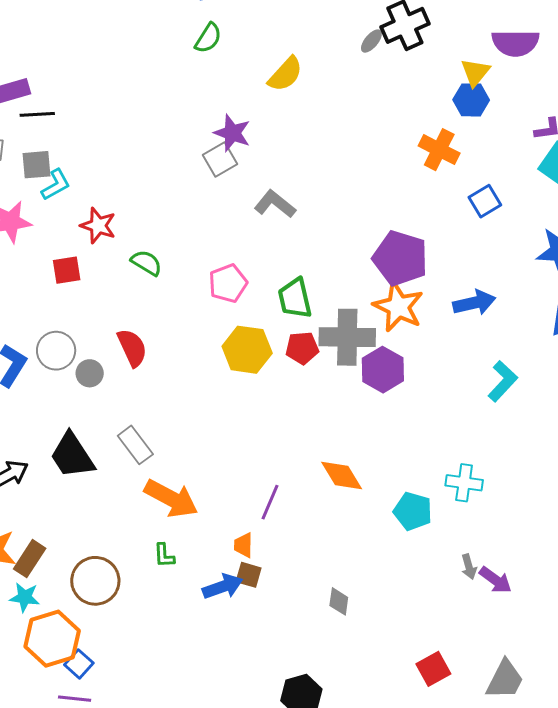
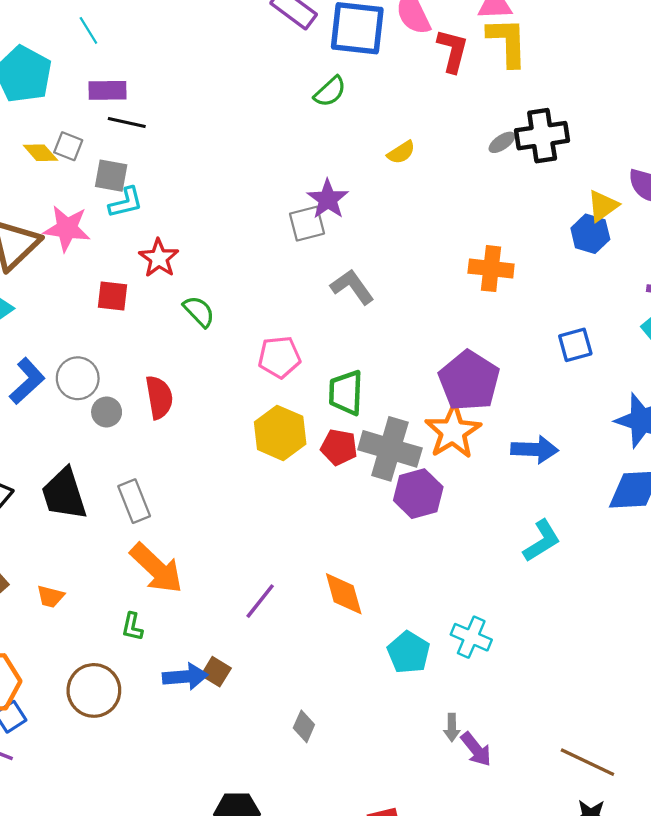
yellow semicircle: (285, 74) -> (401, 152), size x0.7
orange cross: (439, 150) -> (491, 269), moved, turned -36
orange trapezoid: (243, 545) -> (50, 596), moved, turned -92
brown circle: (95, 581) -> (94, 690), moved

